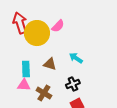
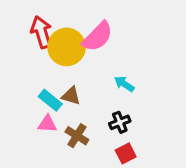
pink semicircle: (58, 26) -> (98, 37), size x1.6
brown triangle: (50, 64) -> (71, 96), moved
cyan rectangle: (26, 69) -> (50, 100), turned -49

